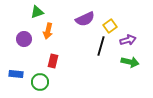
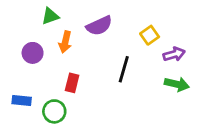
purple semicircle: (85, 19) -> (99, 26), moved
black line: (101, 46) -> (124, 69), moved

